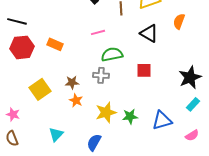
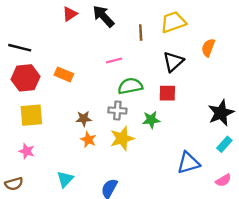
black triangle: (149, 33) -> (173, 62), turned 48
red square: (144, 70) -> (167, 93), moved
yellow square: (40, 89) -> (31, 115), moved, turned 30
yellow star: (106, 112) -> (122, 138), moved
pink star: (13, 114) -> (27, 151), moved
green star: (130, 116) -> (151, 120), moved
brown semicircle: (12, 138) -> (14, 184), turned -84

